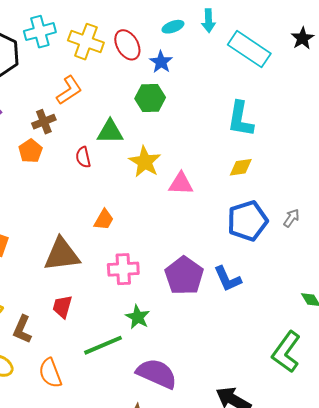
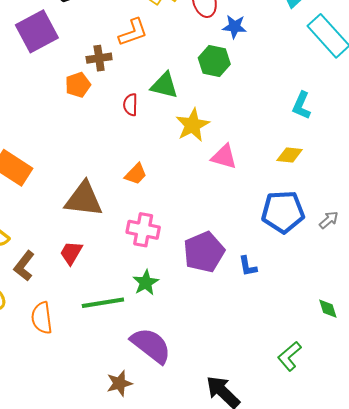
blue star: (161, 62) -> (235, 27), turned 30
cyan L-shape: (240, 119) -> (302, 106), size x0.7
blue L-shape: (228, 279) -> (248, 266), size x0.7
green L-shape: (286, 352) -> (289, 356), size x0.7

